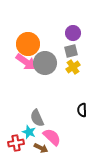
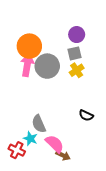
pink arrow: (26, 62) -> (27, 65), turned -115
black semicircle: (82, 110) -> (86, 115), turned -64
red cross: (16, 143) -> (17, 150), turned 35
brown arrow: (41, 148) -> (63, 155), moved

